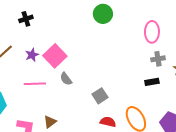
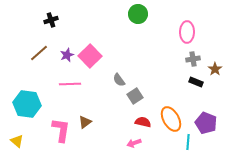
black cross: (26, 19) -> (51, 20), moved
gray semicircle: (66, 79) -> (119, 80), moved
black rectangle: (152, 82) -> (196, 82), moved, turned 32

